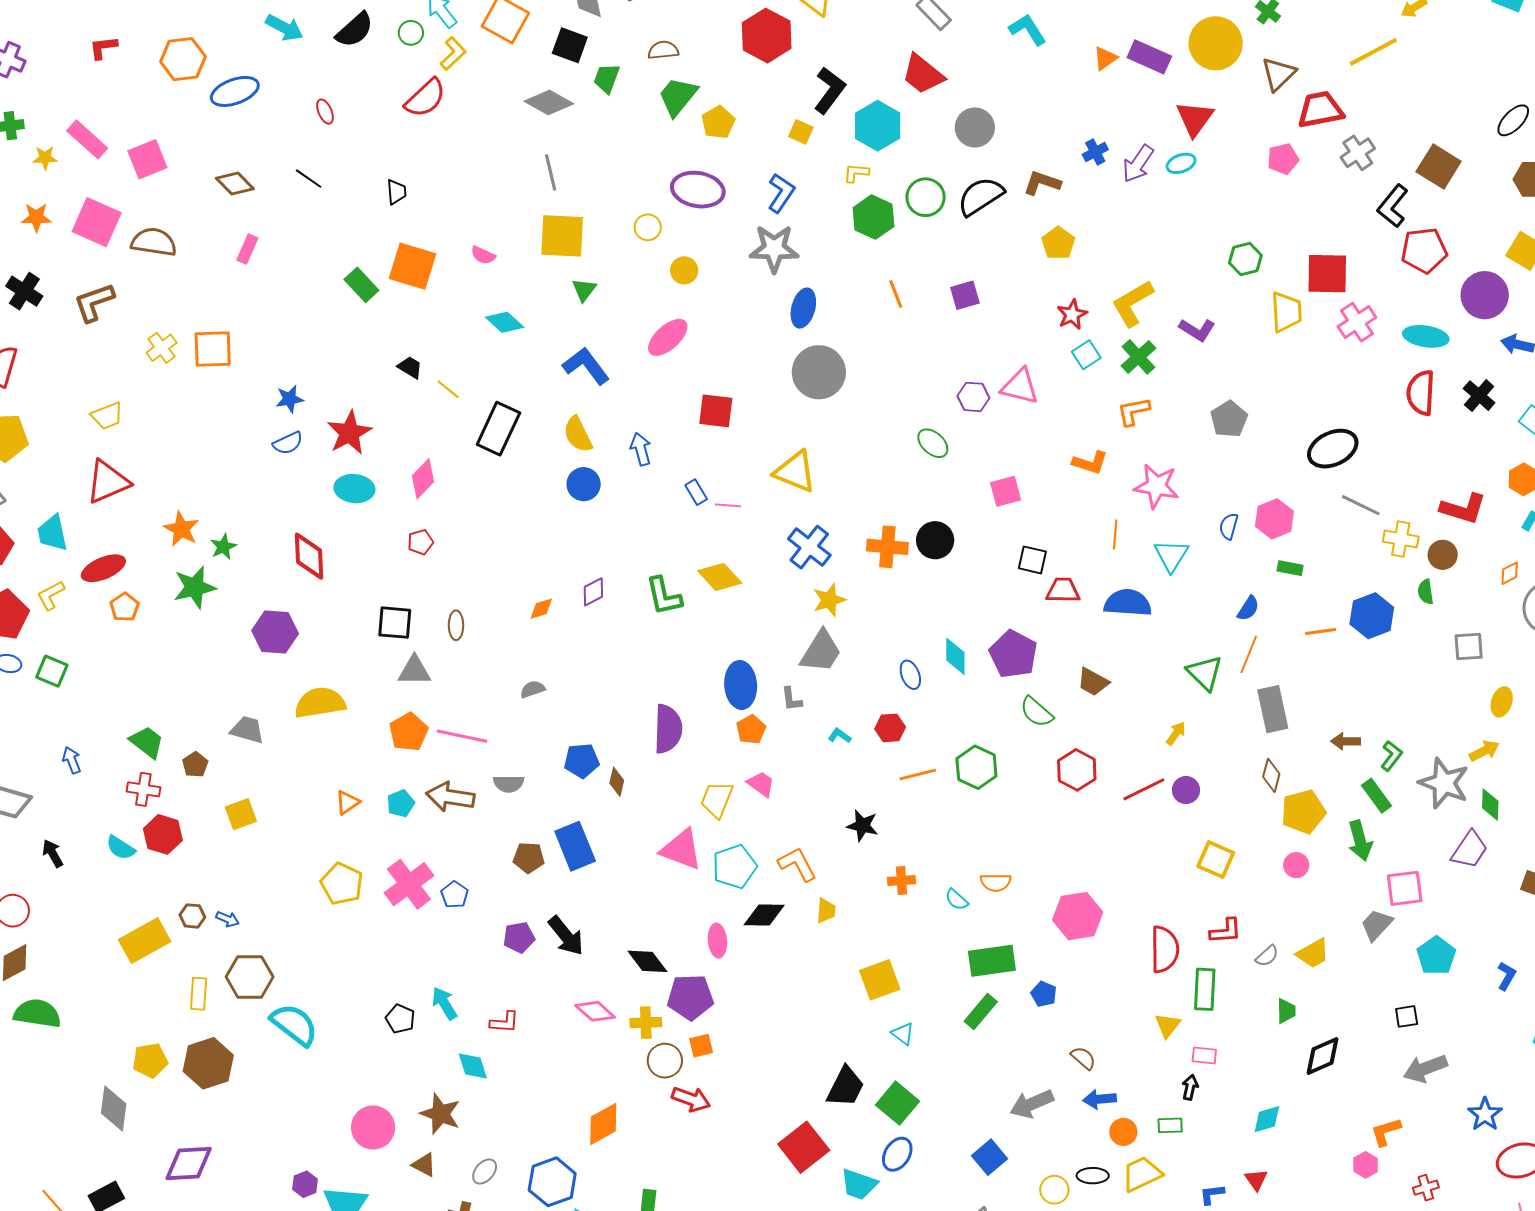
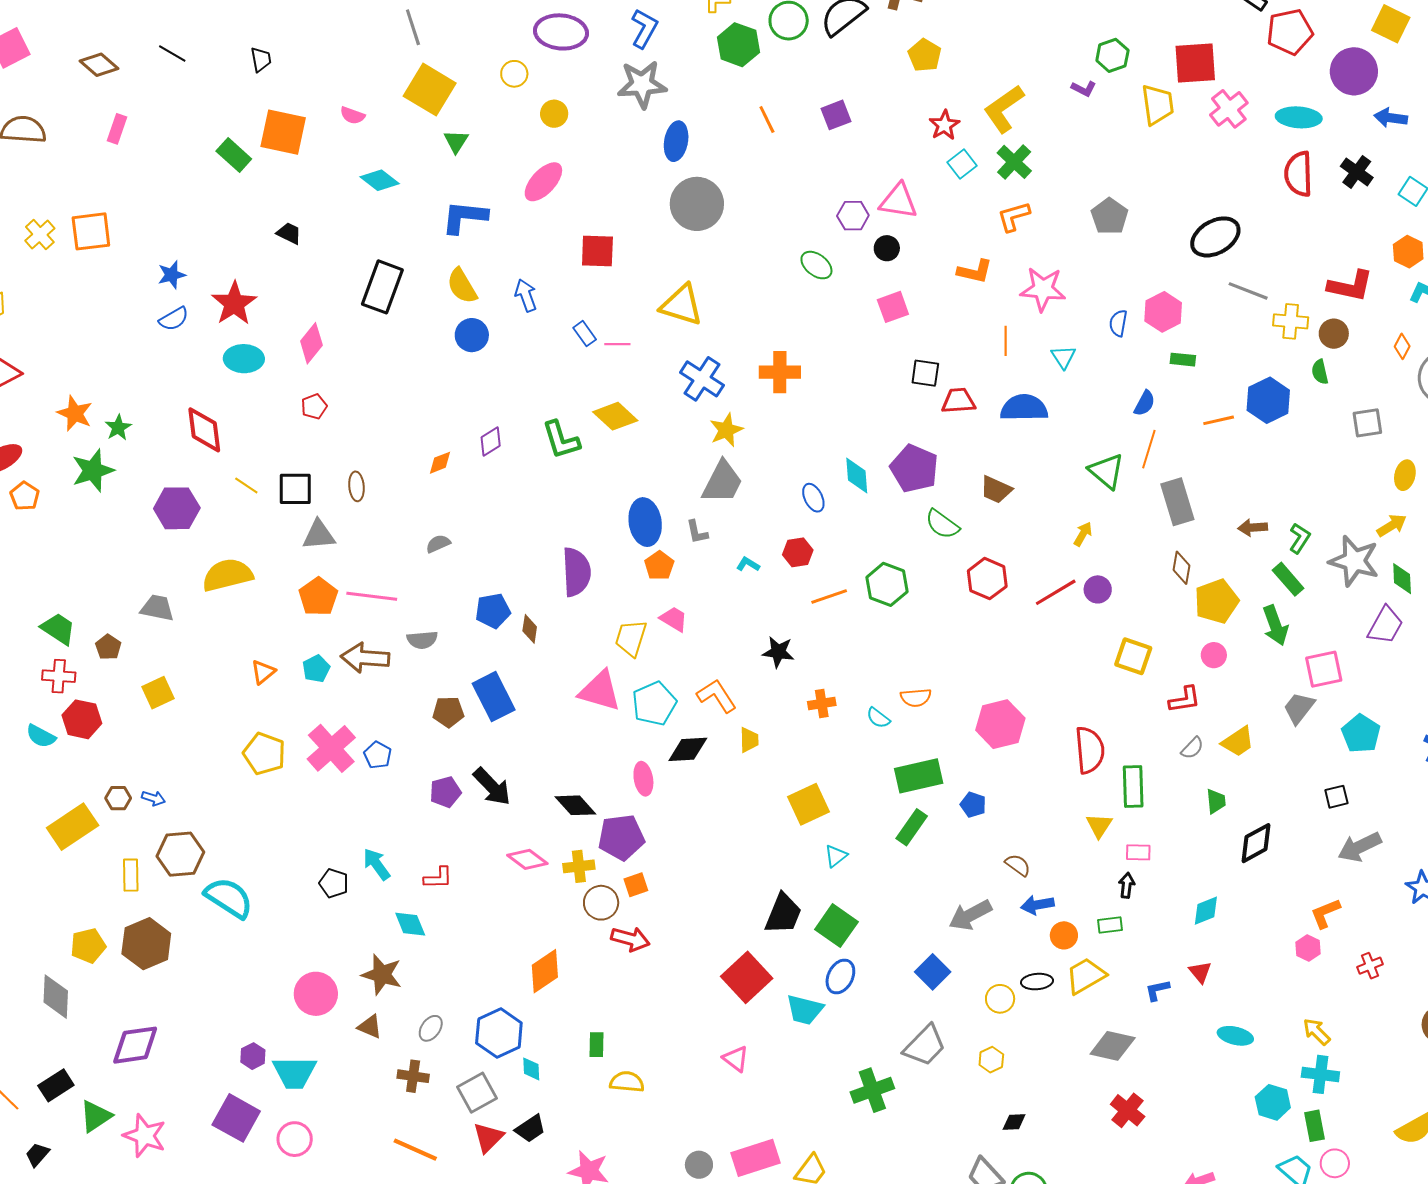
yellow square: (562, 236) -> (430, 90), turned 33
purple L-shape: (1197, 330) -> (1084, 89), moved, size x0.7
blue L-shape: (586, 366) -> (464, 217), turned -42
yellow line: (448, 389) -> (246, 486), moved
black circle: (935, 540) -> (887, 248), moved, size x0.7
cyan triangle: (1171, 555) -> (1063, 357), size x0.7
orange diamond: (1510, 573) -> (1402, 346), turned -30
red L-shape: (1226, 931) -> (1185, 700), moved
cyan triangle: (903, 1034) -> (836, 856), turned 50

